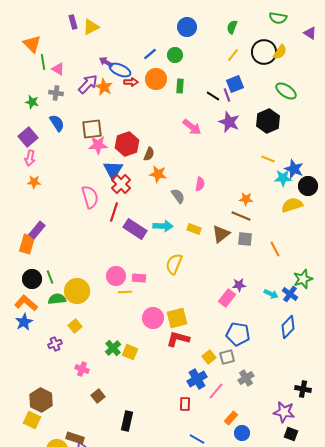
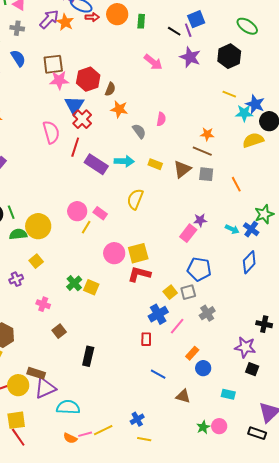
pink rectangle: (139, 278) -> (100, 213), turned 32
yellow line: (125, 292) -> (86, 227), turned -56

